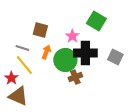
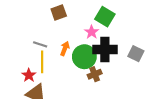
green square: (96, 21) -> (105, 17), moved
brown square: (40, 30) -> (59, 12), moved, turned -35
yellow line: (24, 65) -> (42, 62), turned 40

